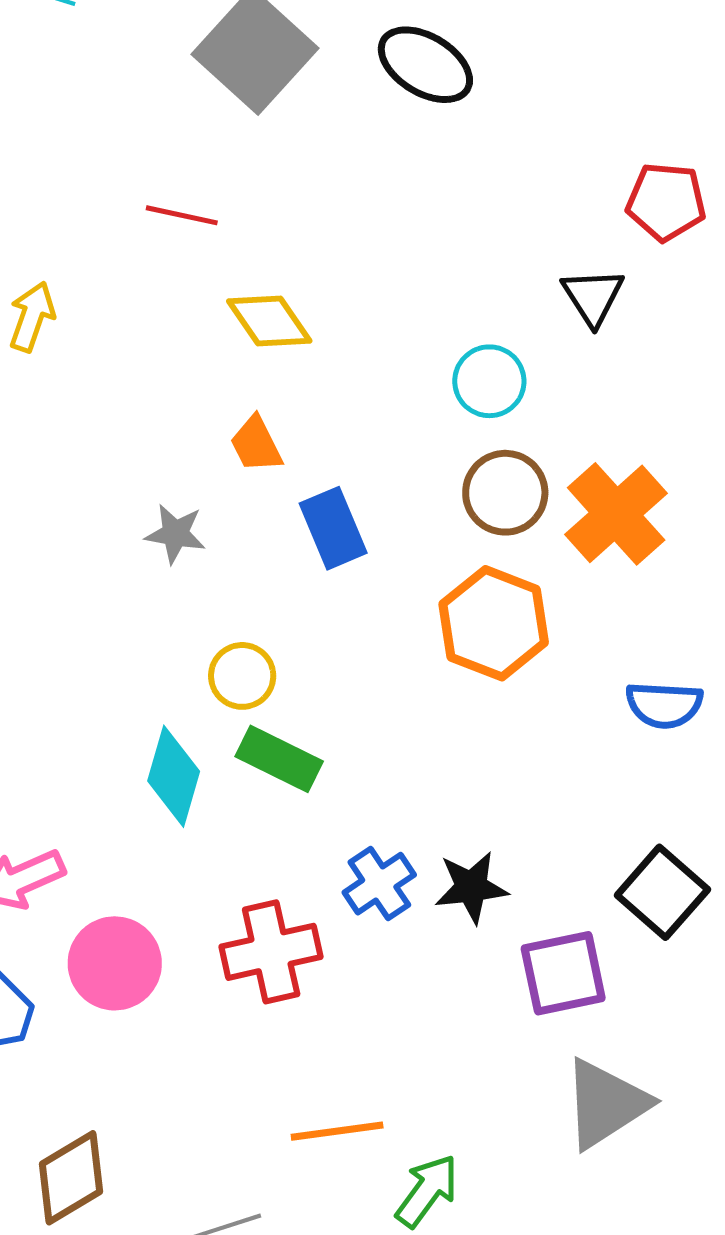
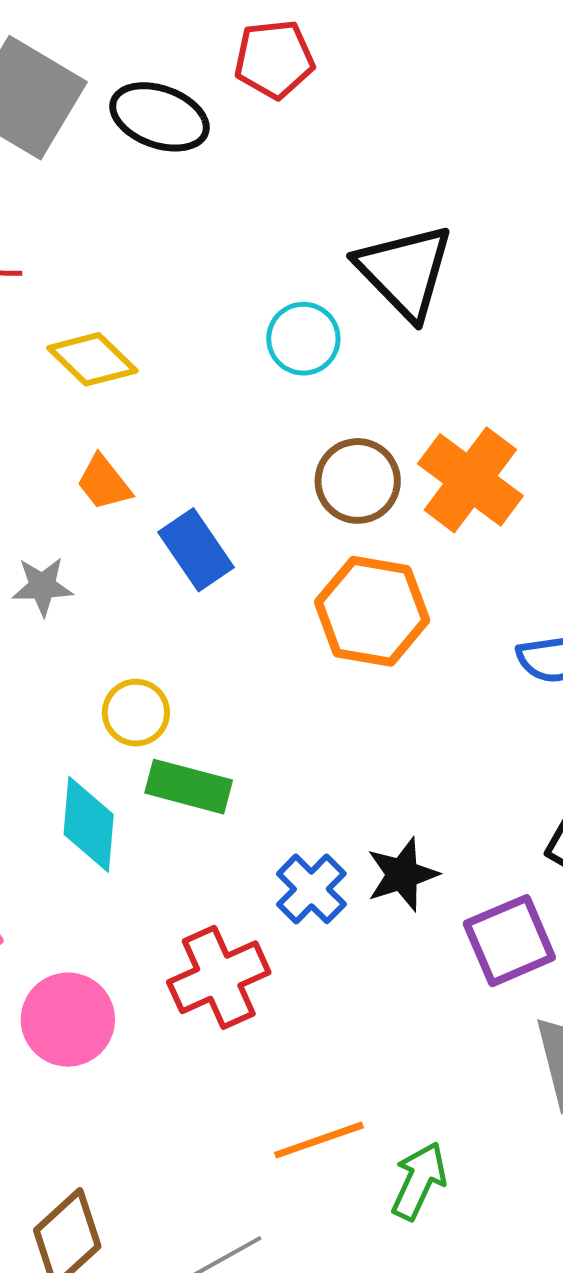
black ellipse: (425, 65) -> (159, 117), moved
red pentagon: (666, 202) -> (274, 59), moved
black triangle: (593, 297) -> (405, 271), size x1.6
cyan circle: (489, 381) -> (303, 339), moved

